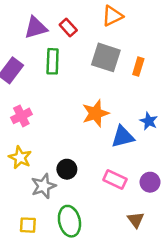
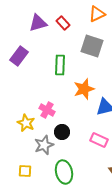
green rectangle: (53, 61) -> (60, 65), moved
pink cross: (21, 116) -> (47, 110), moved, turned -35
yellow square: (28, 225) -> (25, 171), moved

